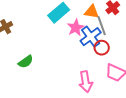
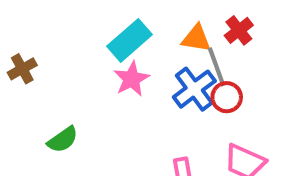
pink star: (76, 28) -> (132, 79), moved
red circle: (102, 48) -> (227, 97), moved

